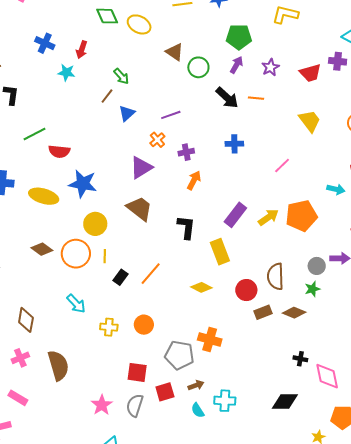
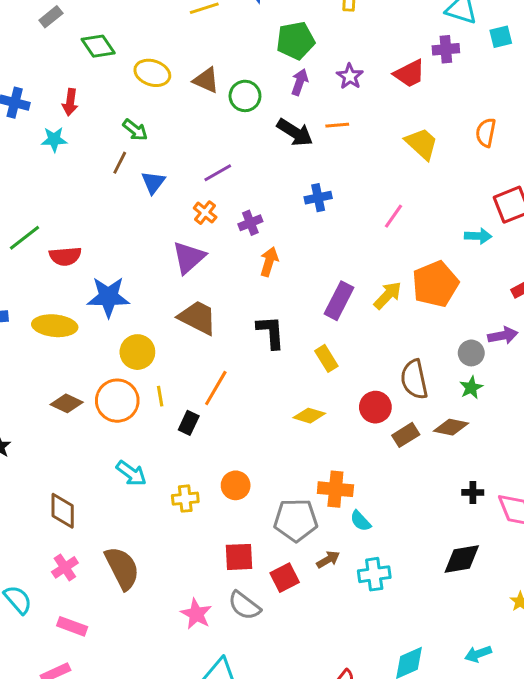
yellow ellipse: (139, 24) -> (152, 73), moved
yellow rectangle: (220, 252) -> (326, 358), size x0.7
orange line: (151, 274) -> (216, 388), moved
gray semicircle: (135, 405) -> (244, 606), turned -60
cyan semicircle: (198, 410) -> (360, 521), moved

